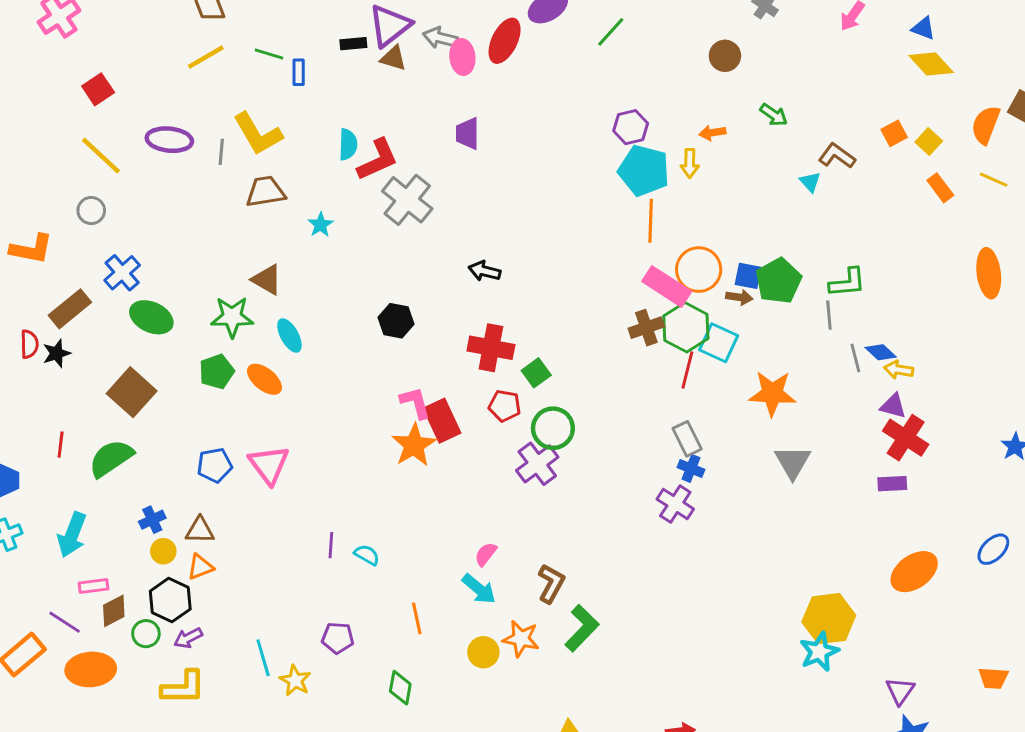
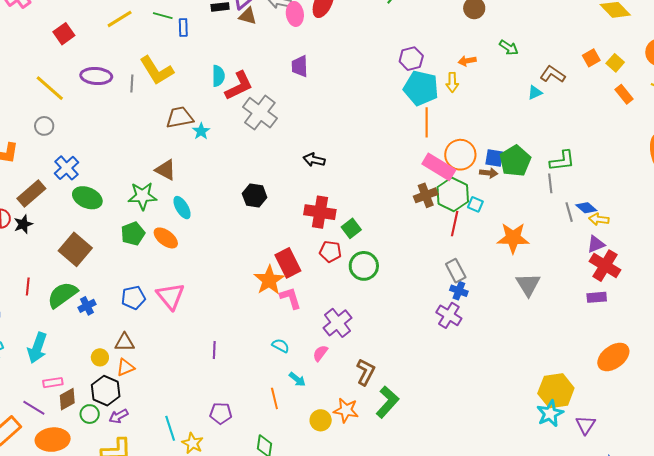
red square: (98, 89) -> (64, 34), moved
cyan triangle: (810, 182) -> (535, 93), turned 49
brown trapezoid: (266, 192) -> (180, 117), moved
cyan square: (719, 343) -> (475, 204), size x0.6
pink L-shape: (415, 403) -> (290, 298), moved
purple triangle: (893, 406) -> (596, 244), turned -36
purple cross: (537, 464) -> (338, 323), moved
blue cross: (152, 520) -> (87, 306), moved
cyan semicircle: (367, 555) -> (281, 346), moved
cyan arrow: (479, 589) -> (297, 379), moved, size x0.7
purple triangle: (900, 691) -> (586, 425), moved

